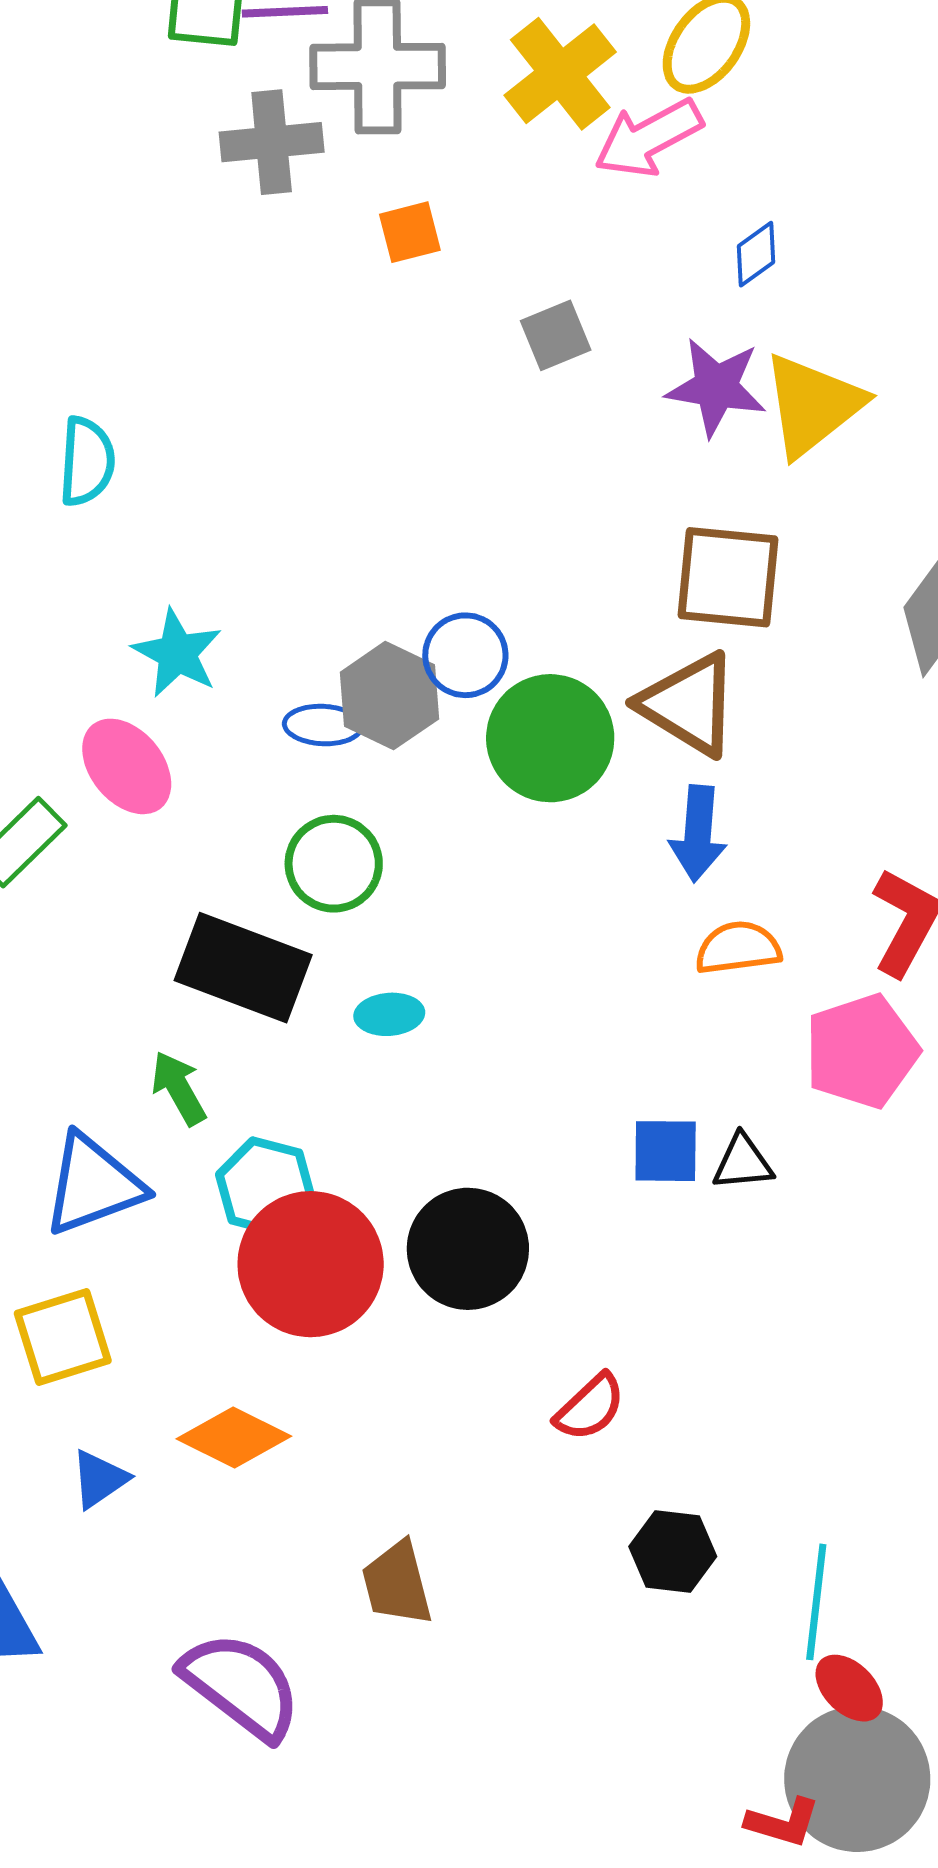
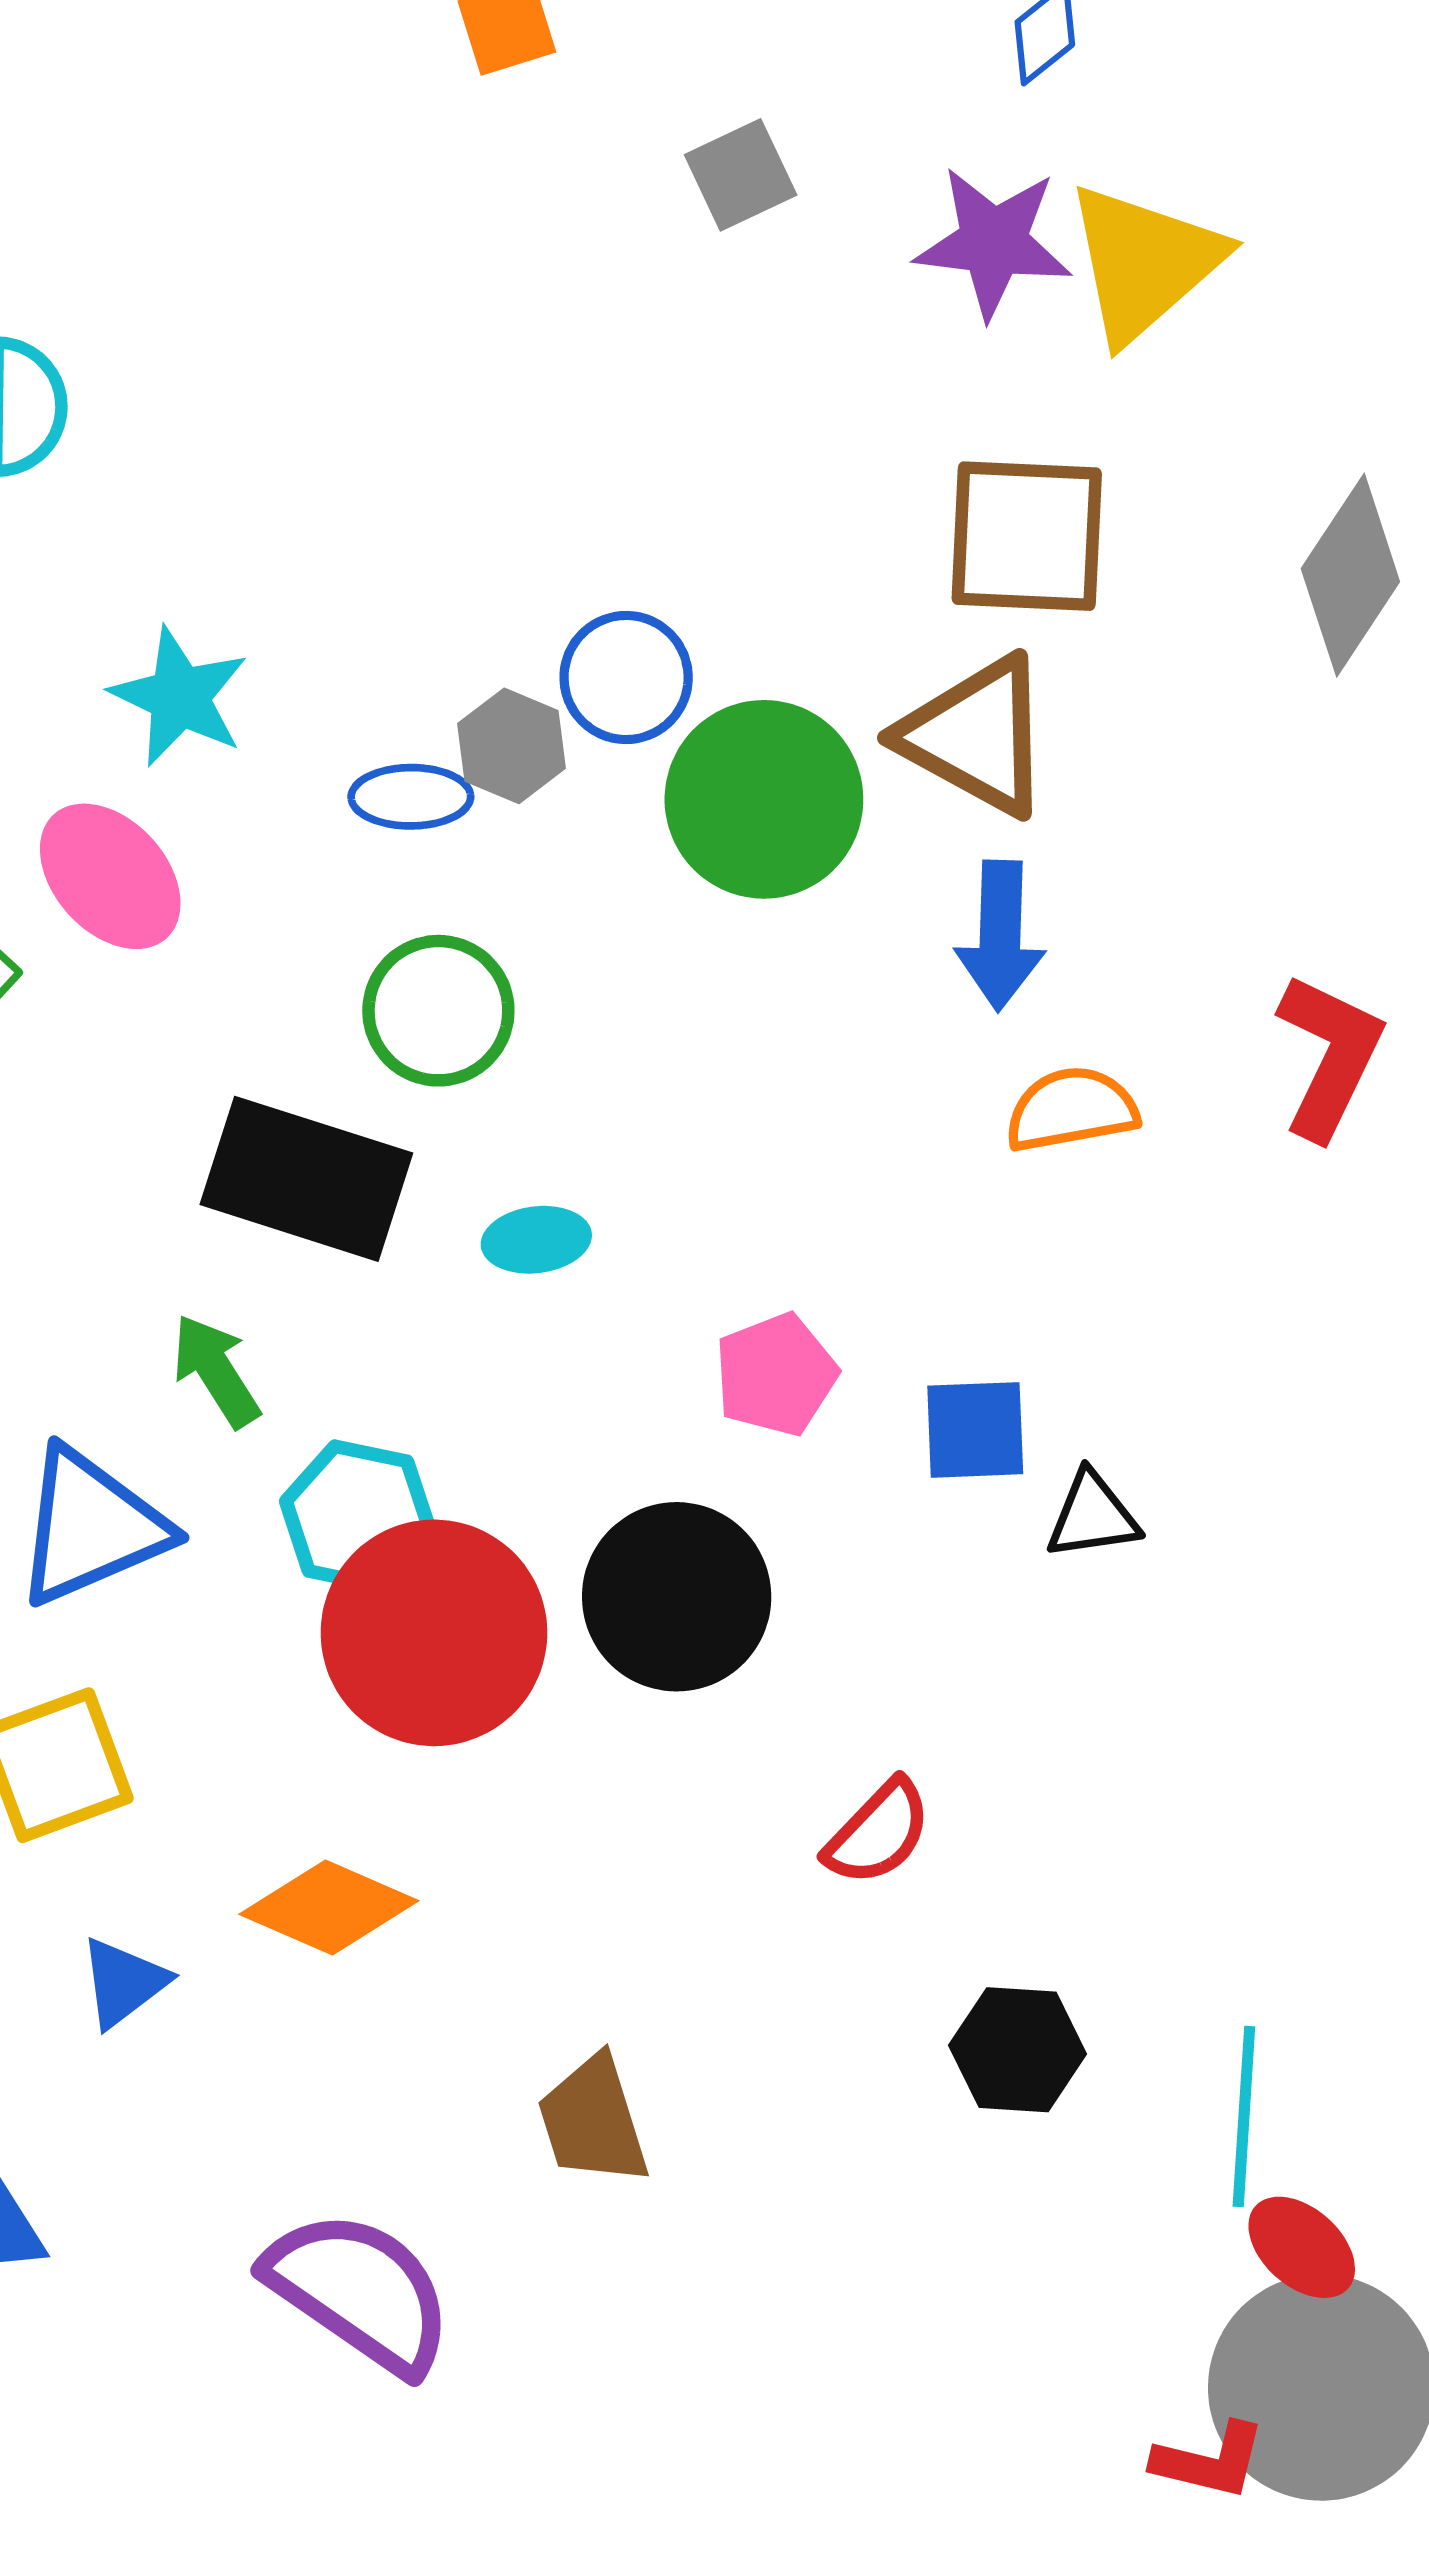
gray hexagon: (389, 696) -> (512, 746), size x0.7
pink pentagon: (862, 1051) -> (776, 1375), moved, size x0.7
black triangle: (743, 1162) -> (1093, 1516), moved

